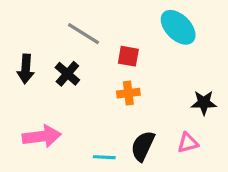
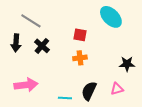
gray line: (83, 34) -> (31, 21), moved

